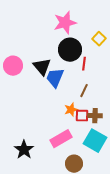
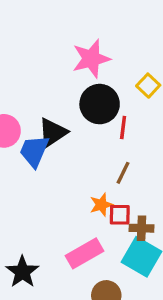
black triangle: (42, 67) -> (53, 133), turned 36
blue trapezoid: (55, 78) -> (34, 151), moved
brown cross: (95, 116) -> (142, 228), moved

